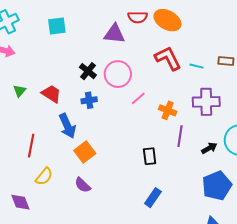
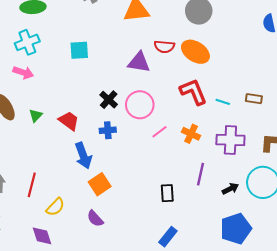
orange cross: (168, 110) -> (191, 134), moved
red line: (31, 146) -> (32, 185), moved
purple diamond: (20, 202) -> (42, 236), moved

